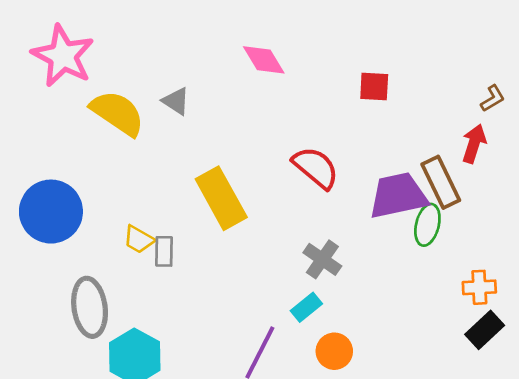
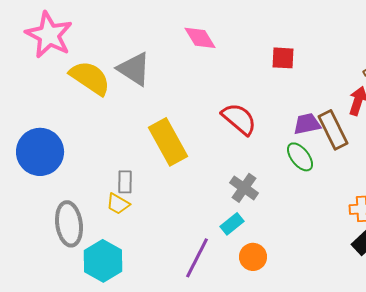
gray triangle: (176, 101) -> (134, 69), size x1.6
purple trapezoid: (398, 196) -> (307, 124), moved, size x0.6
green ellipse: (427, 225) -> (300, 157), moved, turned -52
yellow trapezoid: (139, 239) -> (118, 204), moved

